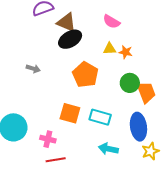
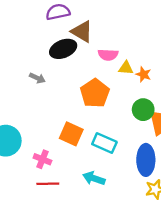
pink semicircle: (111, 22) -> (108, 55), moved, turned -36
black ellipse: (70, 39) -> (63, 49), moved
cyan arrow: (108, 149) -> (94, 178), moved

